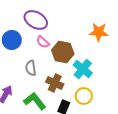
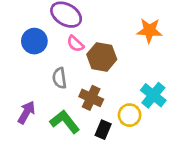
cyan cross: (83, 69) -> (153, 95), moved

